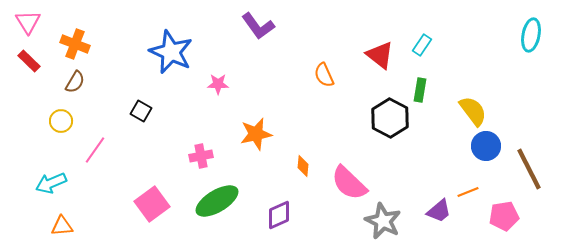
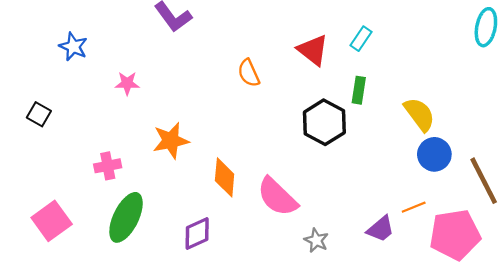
blue star: (171, 52) -> (73, 47), size x0.6
orange diamond: (303, 166) -> (225, 177), size x1.6
green ellipse: (217, 201) -> (126, 217), turned -33
pink pentagon: (504, 216) -> (455, 235), size x1.5
gray star: (383, 221) -> (316, 240), size x0.6

